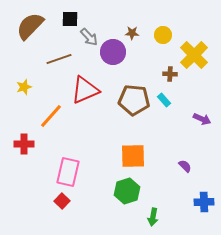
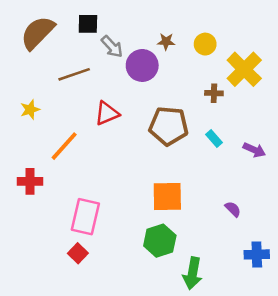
red triangle: (85, 90) -> (107, 113), size x0.7
cyan rectangle: (164, 100) -> (214, 139), moved
green arrow: (153, 217) -> (193, 273), size x1.4

